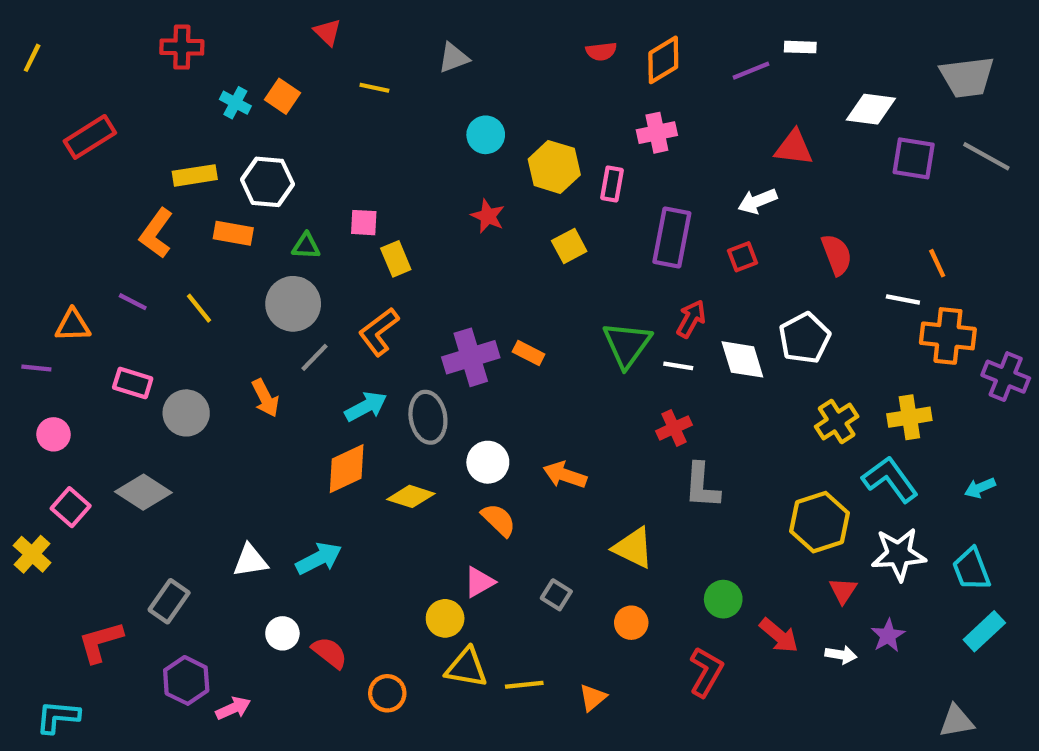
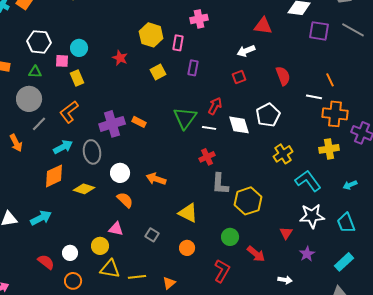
cyan circle: (486, 135) -> (79, 48), moved
white hexagon: (267, 182) -> (39, 42), moved
purple rectangle: (672, 238) -> (193, 68), moved, size x0.6
yellow cross: (909, 417) -> (329, 149), moved
yellow hexagon: (820, 522) -> (248, 201), moved
pink triangle: (479, 582) -> (116, 229), turned 42
cyan rectangle: (984, 631) -> (344, 262), moved
white circle: (282, 633) -> (70, 253), moved
white arrow: (841, 655) -> (285, 280), moved

